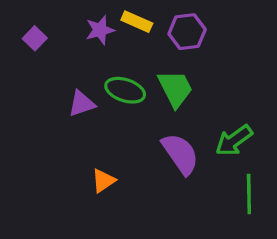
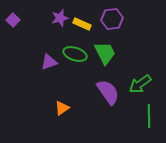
yellow rectangle: (137, 22) -> (82, 24), moved
purple square: (35, 38) -> (13, 20), moved

